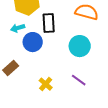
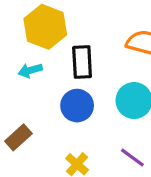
blue circle: (33, 42) -> (77, 106), moved

